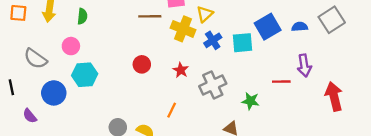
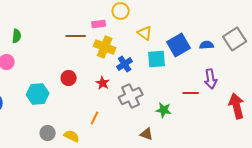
yellow triangle: (205, 14) -> (145, 33), moved, turned -42
blue cross: (213, 40) -> (125, 64), moved
cyan hexagon: (85, 75) -> (38, 94), moved

